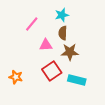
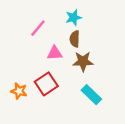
red square: (52, 71) -> (46, 84), moved
cyan rectangle: (77, 80) -> (91, 95), turned 30

